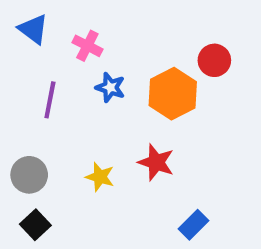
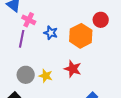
pink cross: (87, 46) -> (29, 20), moved
gray circle: (29, 175) -> (26, 75), moved

